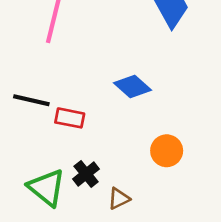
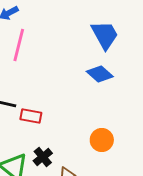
blue diamond: (132, 87) -> (100, 74), moved

